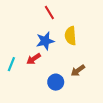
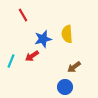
red line: (49, 12) -> (23, 15), moved
blue circle: (56, 82) -> (65, 87), moved

